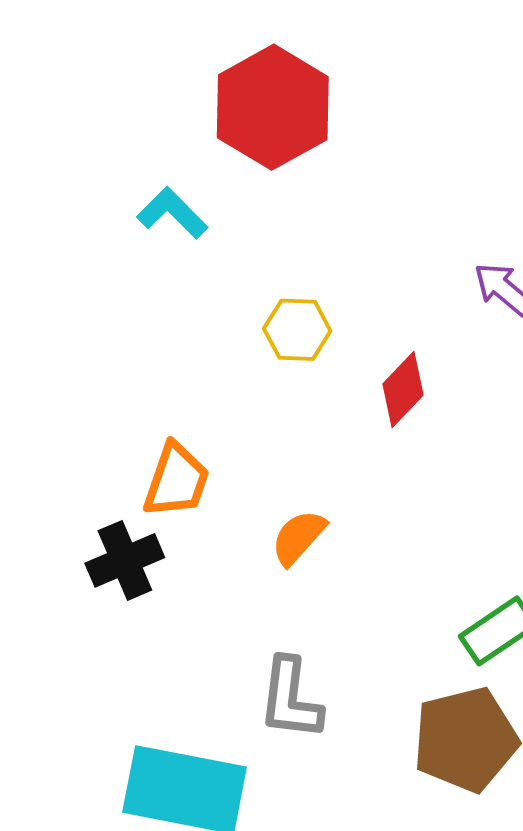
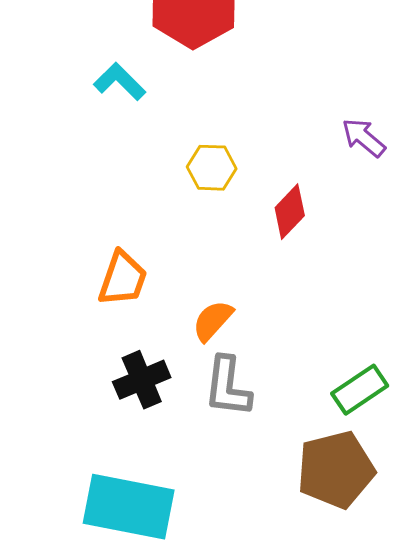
black cross: (125, 560) -> (142, 380), moved
gray L-shape: (290, 699) -> (228, 387), moved

